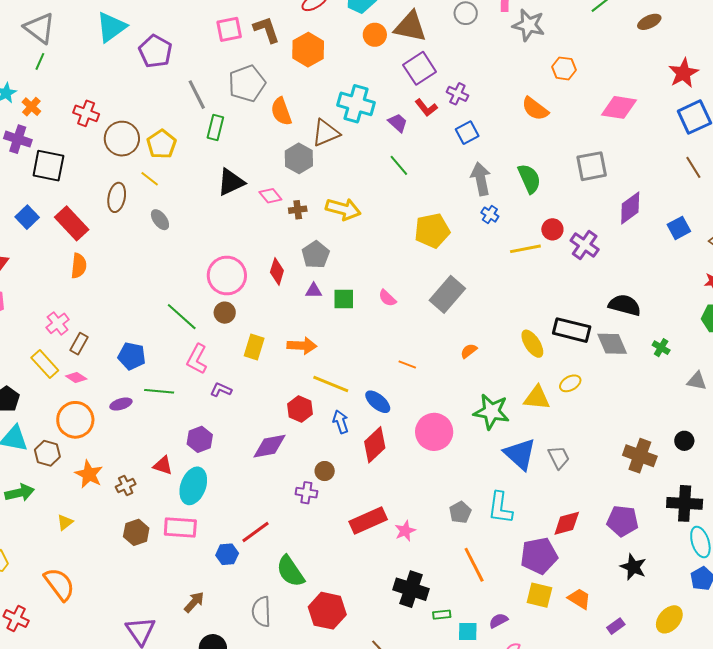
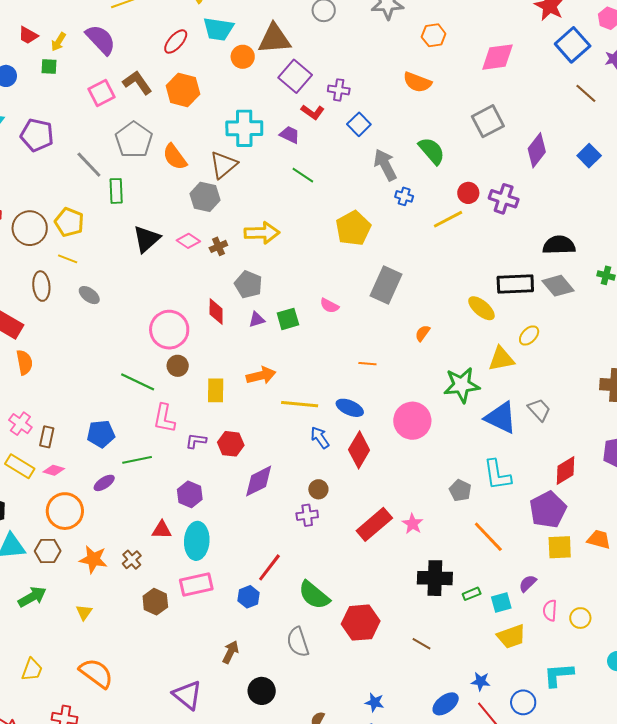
red hexagon: (300, 409) -> (231, 444), moved

